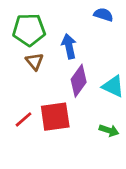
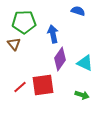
brown triangle: (35, 61) -> (14, 44), moved

